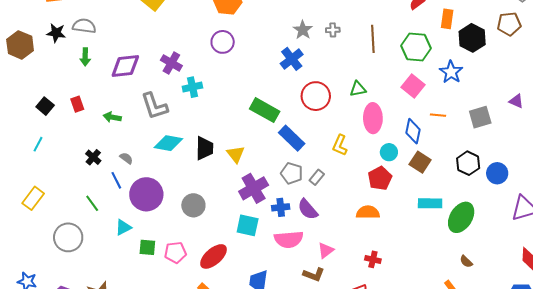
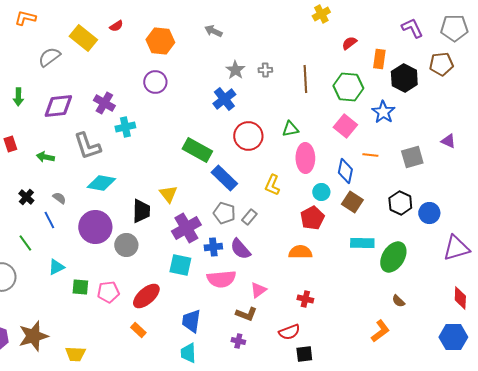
gray semicircle: (84, 26) -> (49, 57), moved, turned -45
black trapezoid: (204, 148) -> (141, 211), moved
purple circle: (146, 194) -> (95, 227), moved

